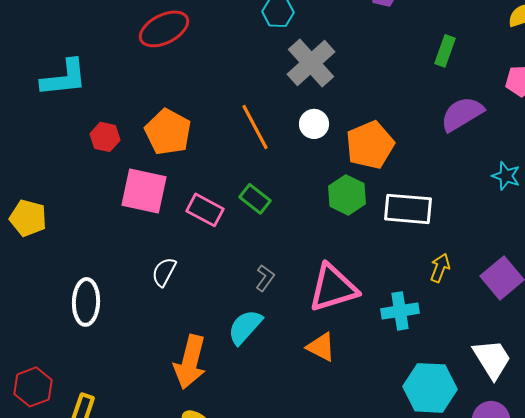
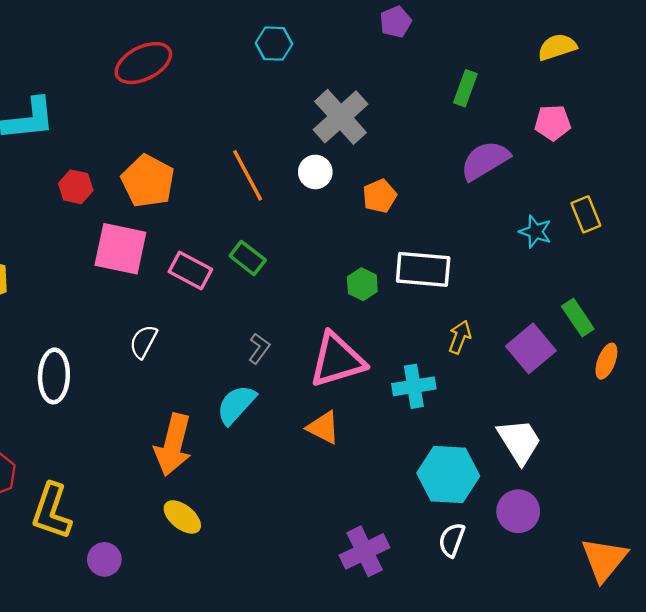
gray cross: (311, 63) -> (341, 117), moved
orange pentagon: (370, 145) -> (379, 196), size x0.6
green hexagon: (347, 195) -> (362, 284), moved, size x0.7

